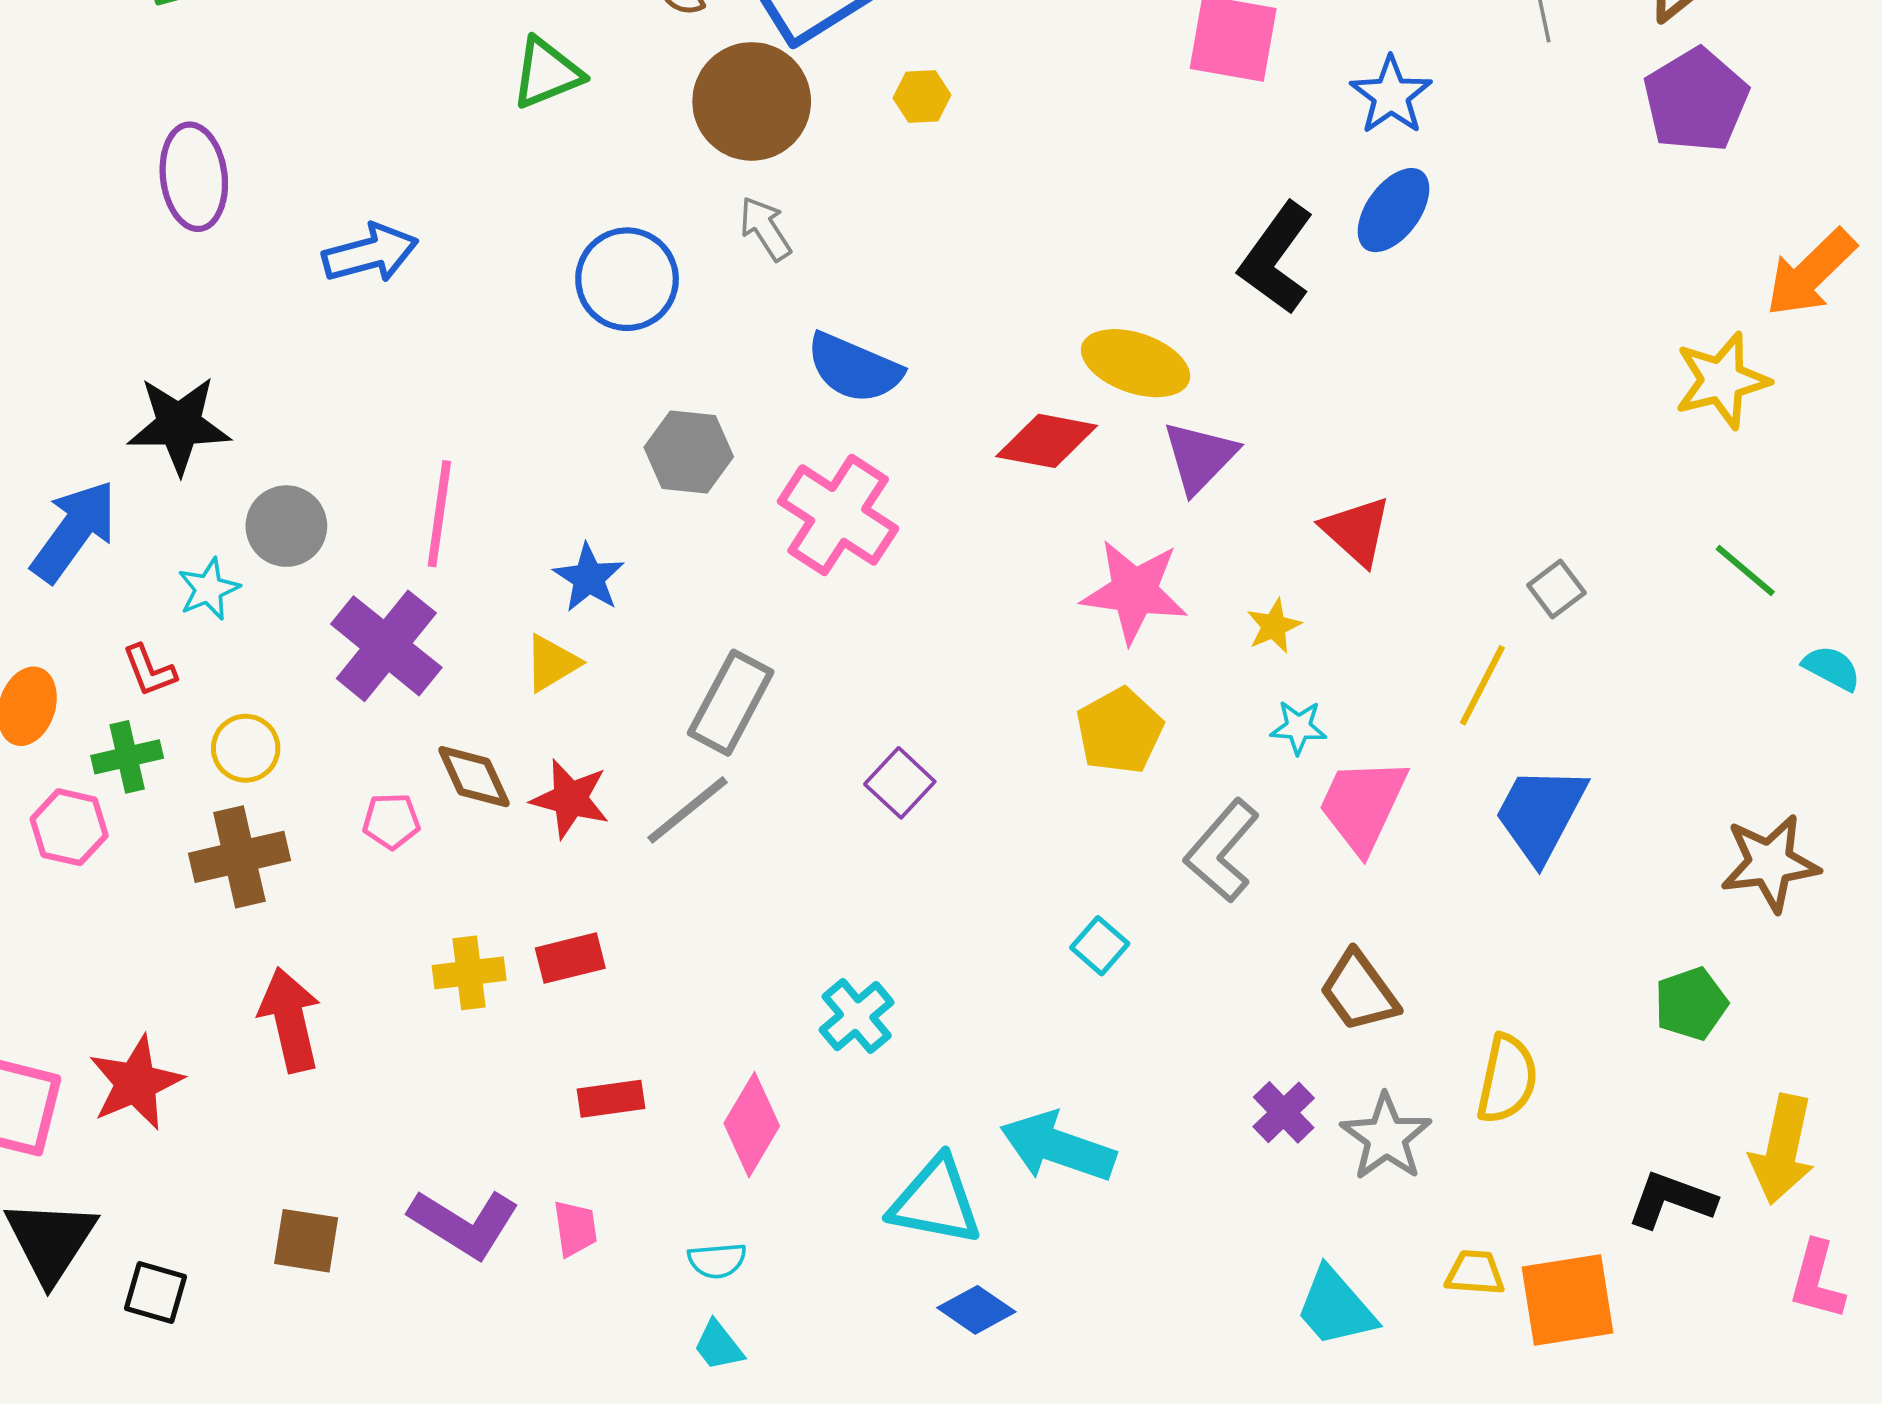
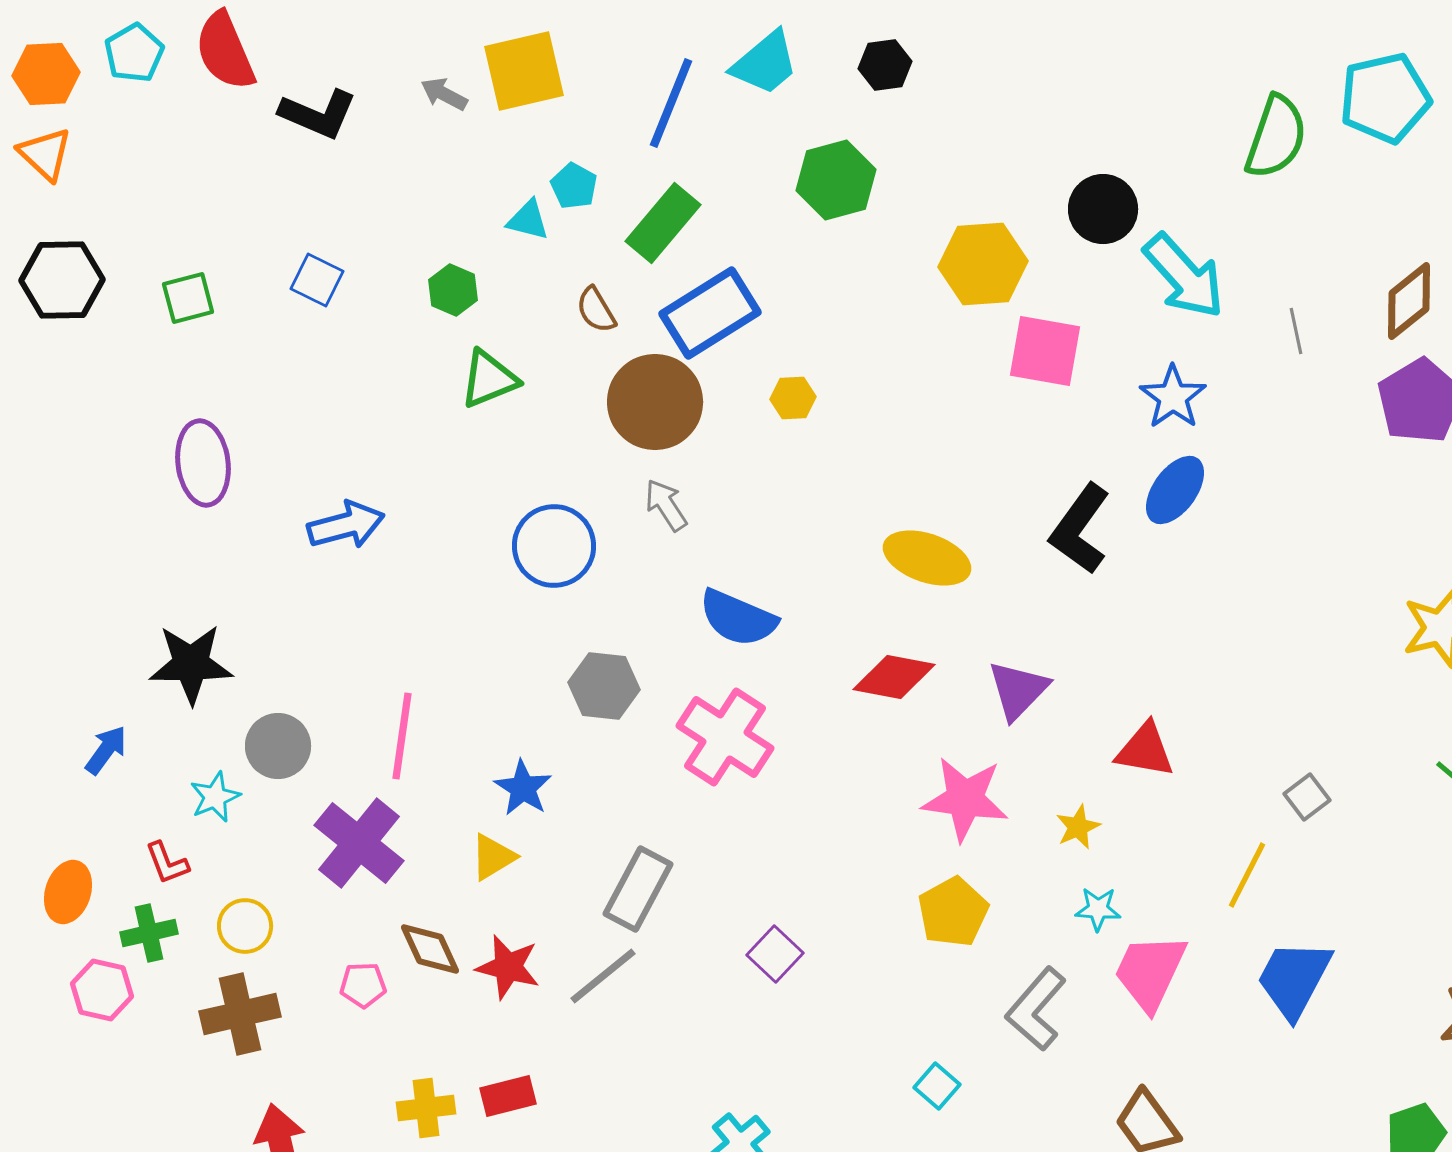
yellow ellipse: (1136, 363) -> (927, 558), moved
blue arrow: (74, 531) -> (106, 750), size x0.6
red triangle: (1356, 531) -> (1145, 750), turned -32

